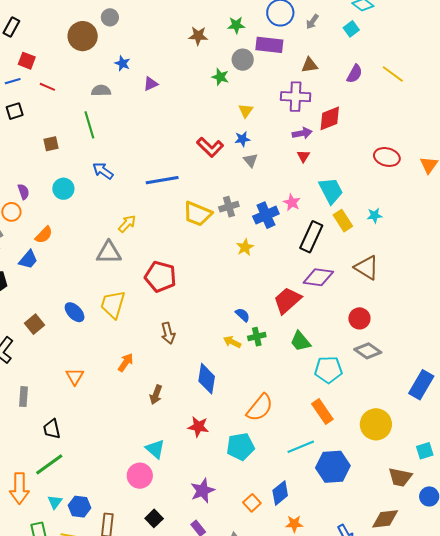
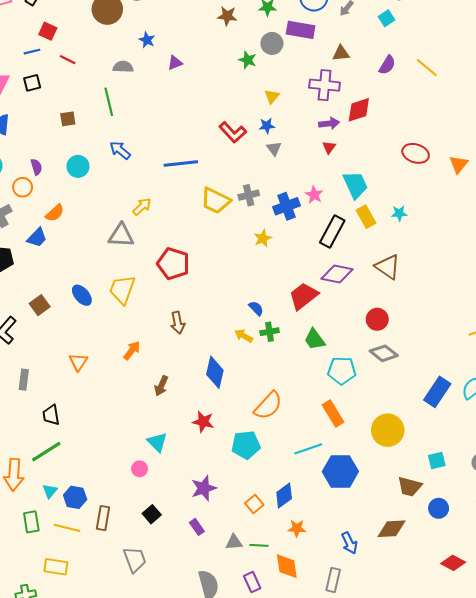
pink circle: (140, 476) -> (140, 469), size x0.6

